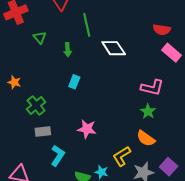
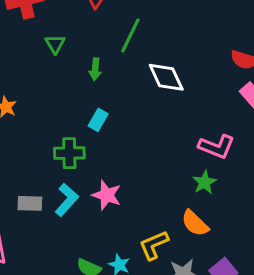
green line: (87, 25) -> (130, 35), turned 30
green cross: (36, 105) -> (69, 153), moved, turned 30
gray rectangle: (43, 132) -> (30, 203), moved
cyan L-shape: (58, 156) -> (67, 200), moved

